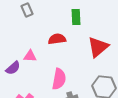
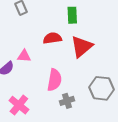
red triangle: (98, 47) -> (82, 47), moved

